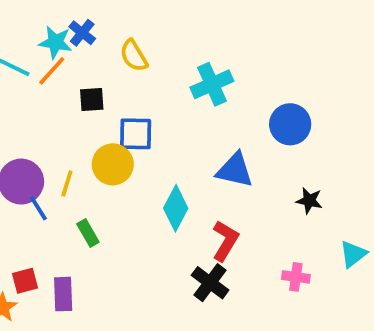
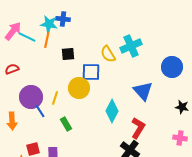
blue cross: (82, 33) -> (63, 19), turned -32
yellow semicircle: (134, 56) -> (108, 54), moved
orange line: (52, 71) -> (47, 39), turned -30
blue triangle: (235, 170) -> (143, 91), turned 35
pink cross: (296, 277) -> (180, 138), moved

